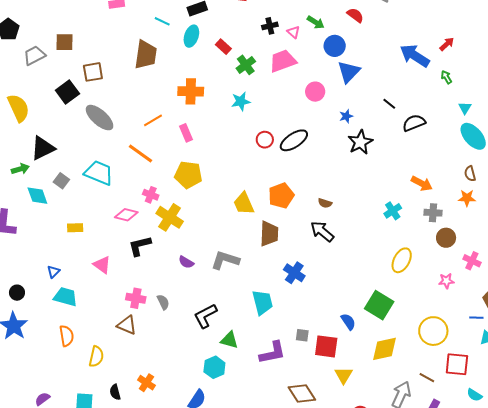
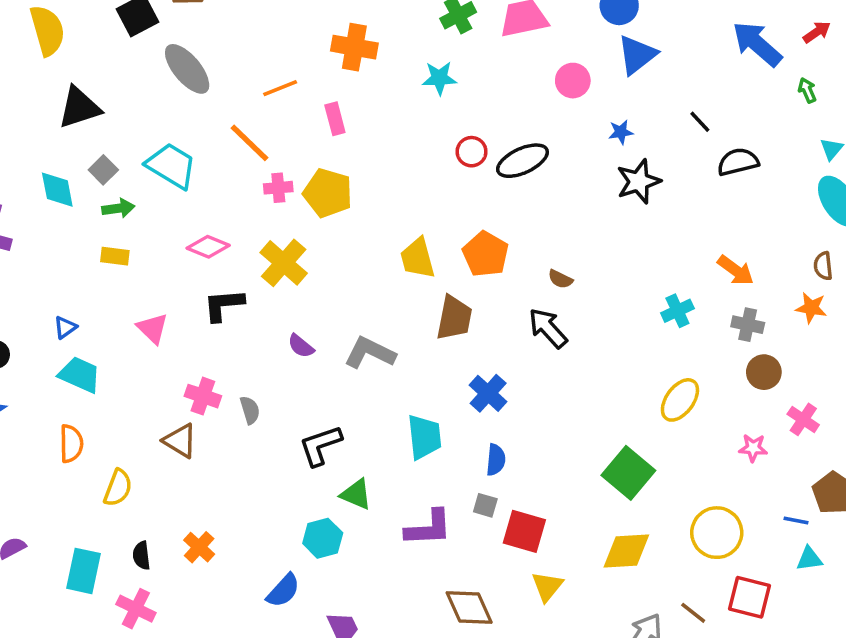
green arrow: (20, 169) -> (118, 208), moved
pink cross: (151, 195) -> (278, 188), moved, turned -35
orange pentagon: (281, 196) -> (486, 254), turned -30
blue semicircle: (348, 322) -> (496, 460), moved, turned 30

